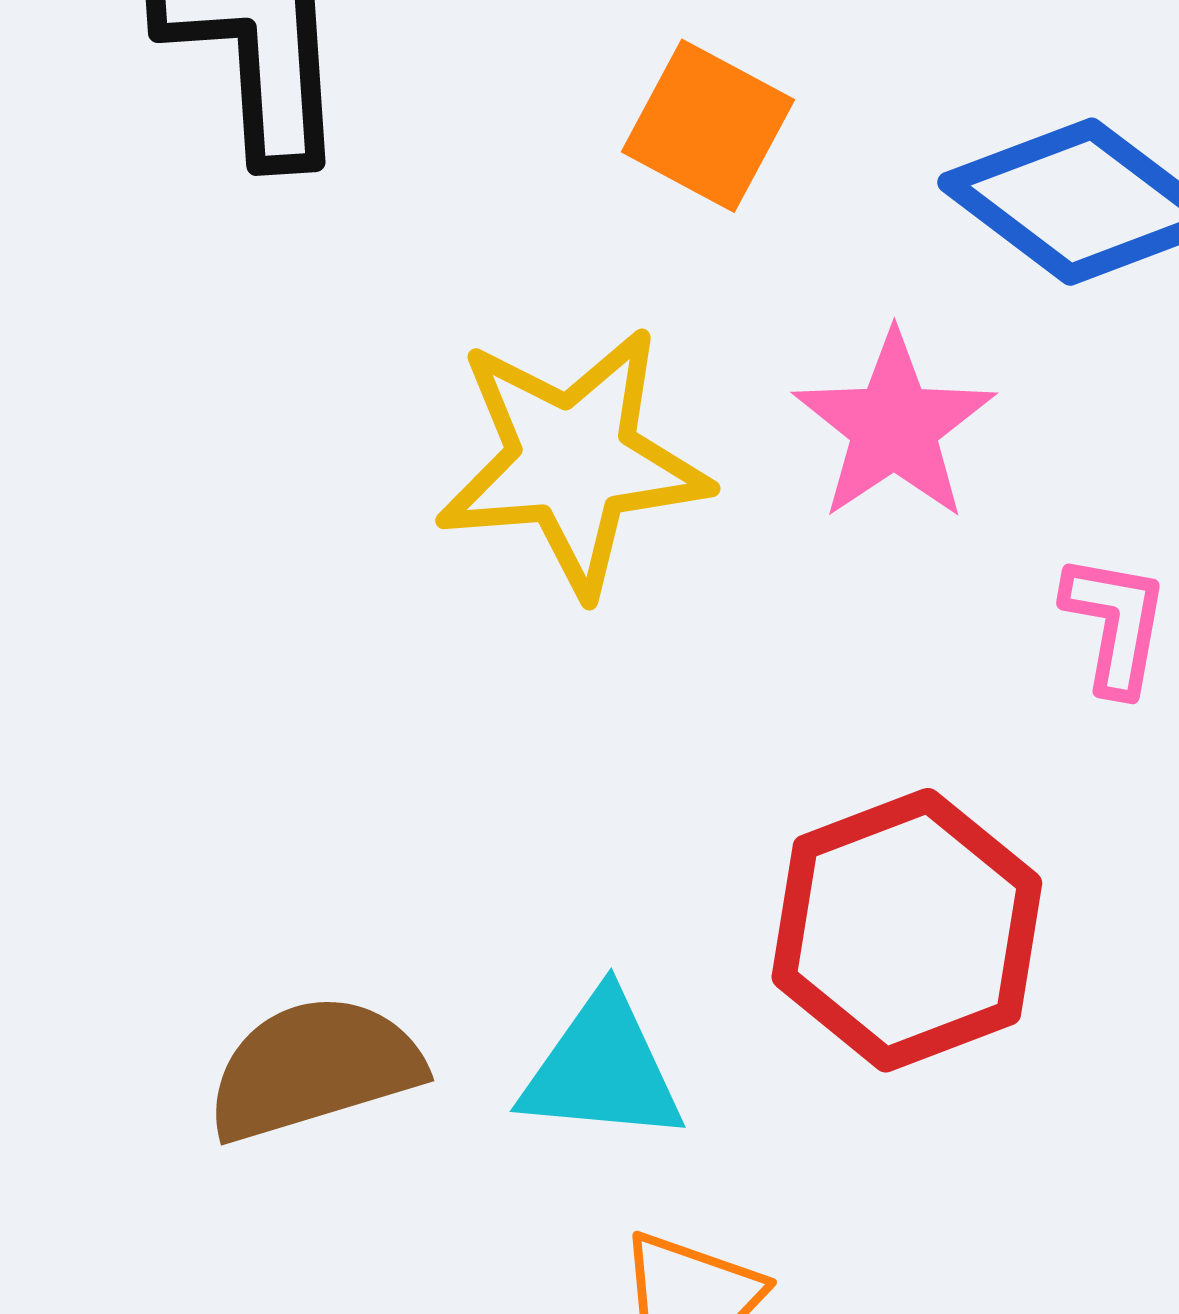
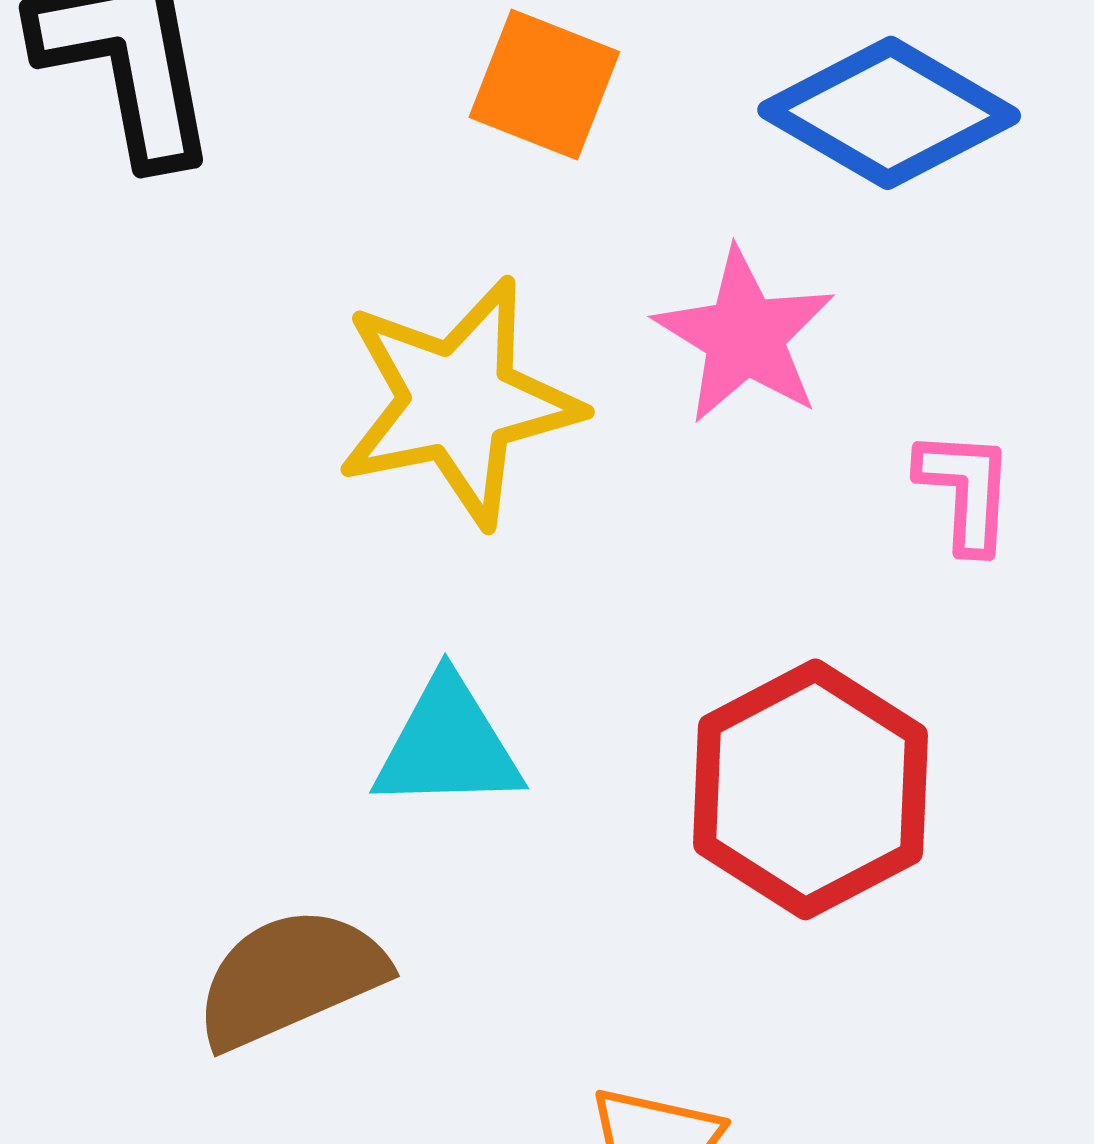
cyan triangle: (602, 1069) -> (448, 745), moved

